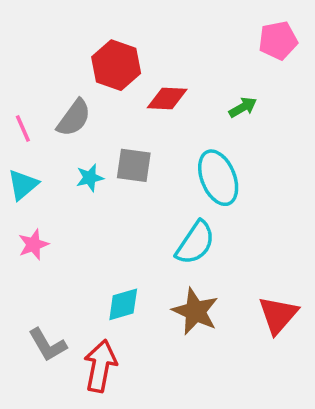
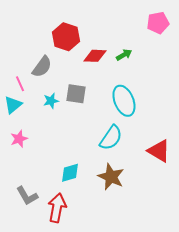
green arrow: (243, 107) -> (124, 55), moved
pink line: (23, 128) -> (20, 84), moved
red triangle: (278, 315) -> (159, 151), moved, turned -40

